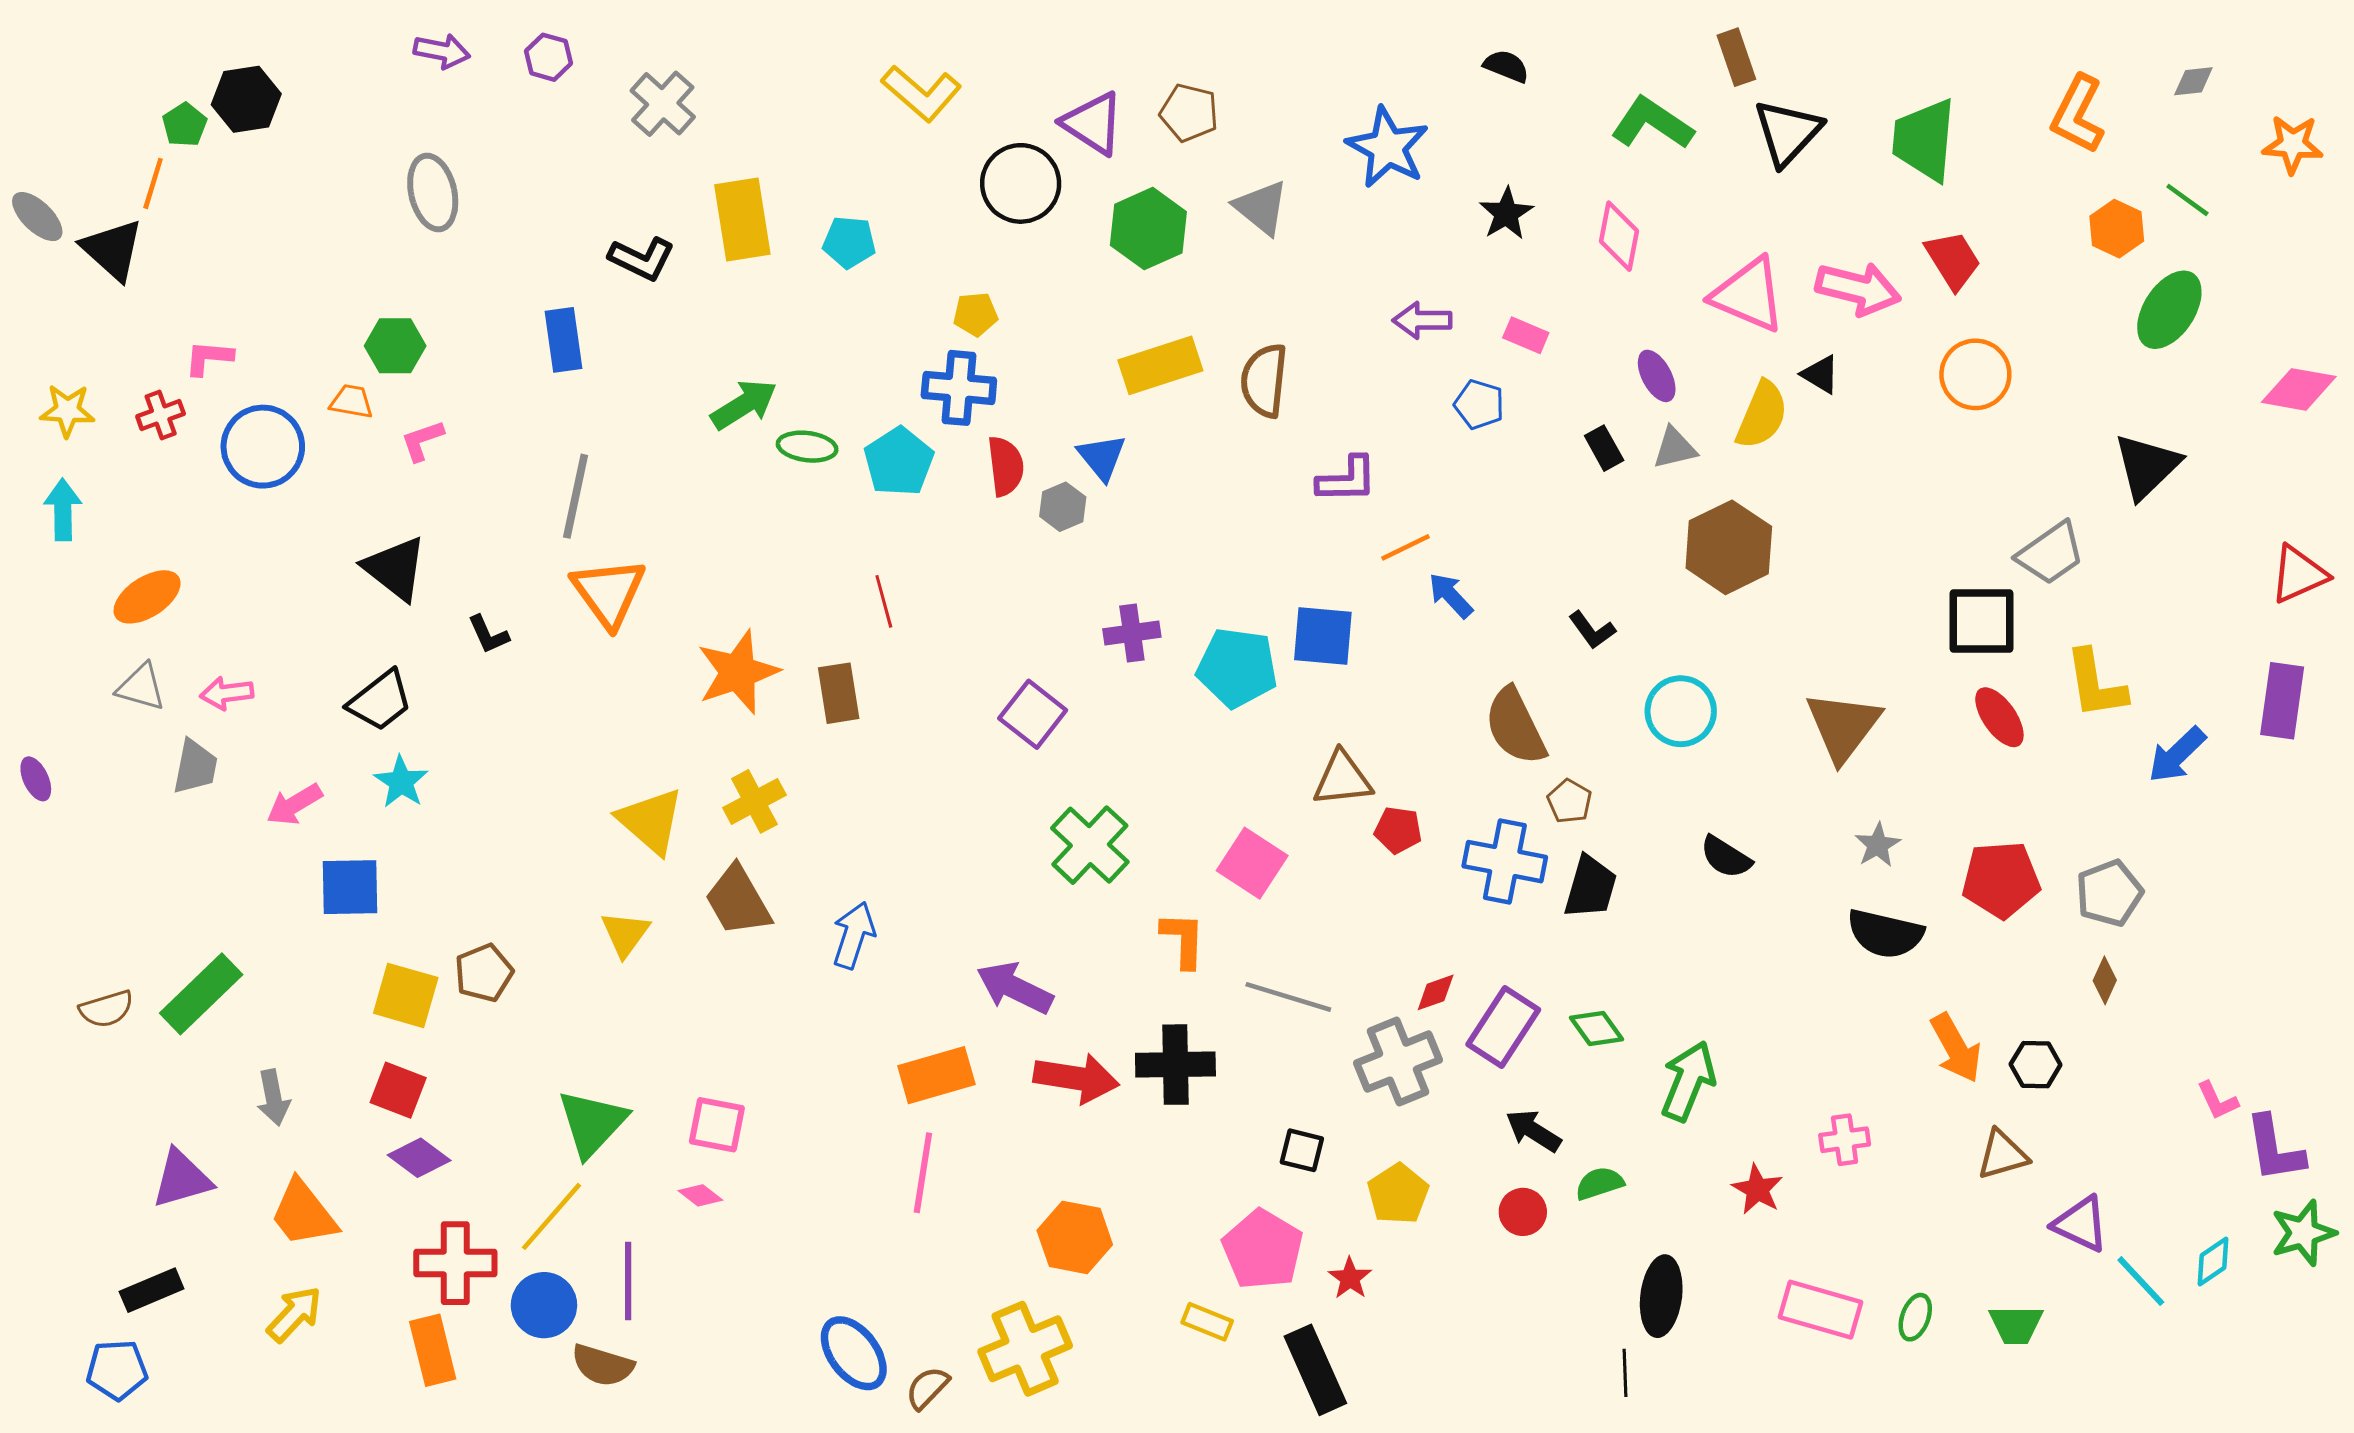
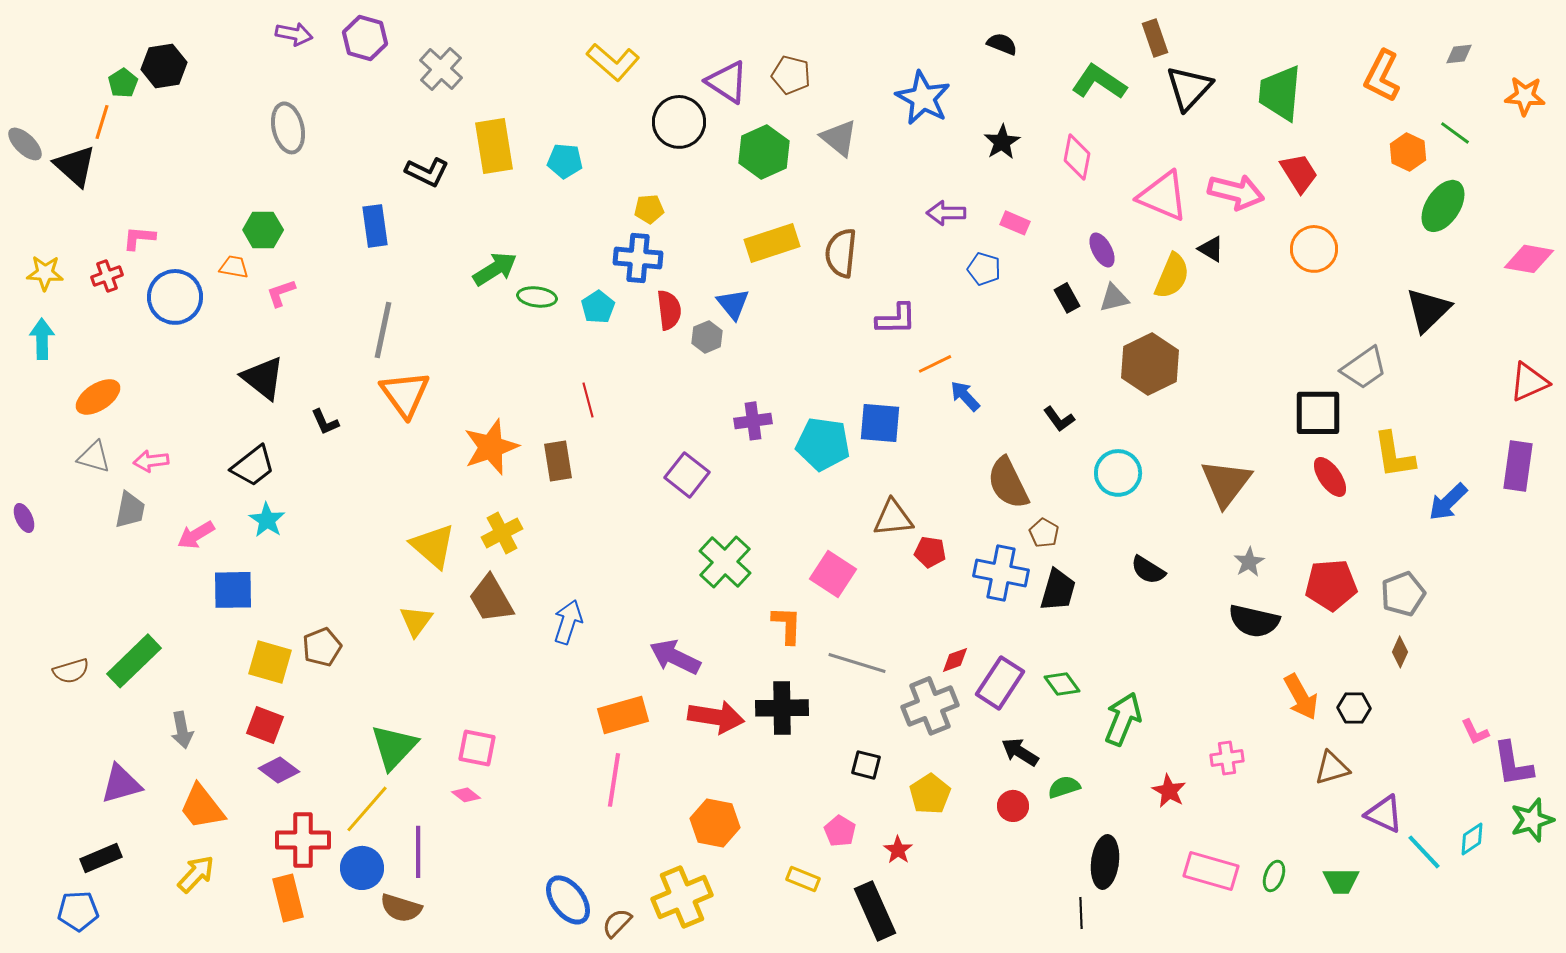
purple hexagon: (548, 57) -> (365, 38), size x1.4
cyan pentagon: (899, 462) -> (598, 307), size x0.7
pink pentagon: (1263, 1249) -> (840, 831), size x0.6

